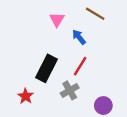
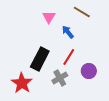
red star: (26, 96) -> (22, 83), size x1.5
purple circle: (103, 106) -> (89, 71), moved

